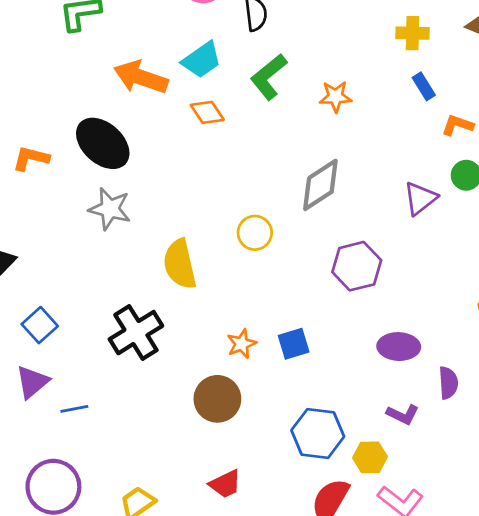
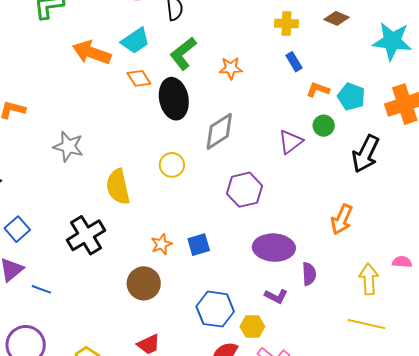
black ellipse: (103, 143) -> (174, 99), moved, turned 36
purple ellipse: (399, 347) -> (274, 248), size x1.4
blue line: (74, 409) -> (41, 289), turned 30

